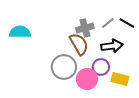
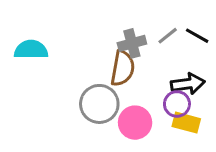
brown semicircle: (79, 44) -> (123, 68), turned 40
black arrow: (112, 46) -> (188, 84), moved
purple circle: (101, 67) -> (177, 104), moved

